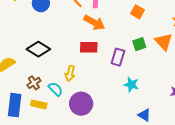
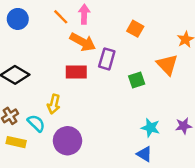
green square: (139, 44) -> (137, 80), moved
purple rectangle: (118, 57) -> (107, 59), moved
cyan star: (131, 85) -> (150, 128), moved

